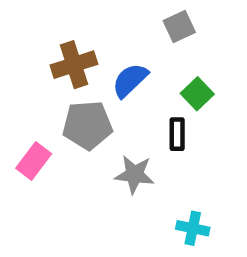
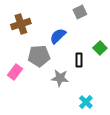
brown cross: (74, 65) -> (21, 24), moved
green square: (197, 94) -> (100, 48), moved
cyan cross: (193, 228) -> (86, 102), turned 32

